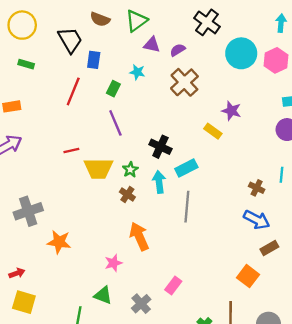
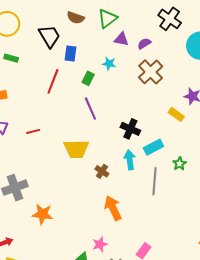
red line: (71, 151) -> (33, 131), moved
green star: (130, 170) -> (180, 164), moved
pink star: (113, 263) -> (100, 244), moved

